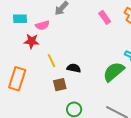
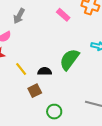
green semicircle: (114, 72) -> (69, 59), moved

